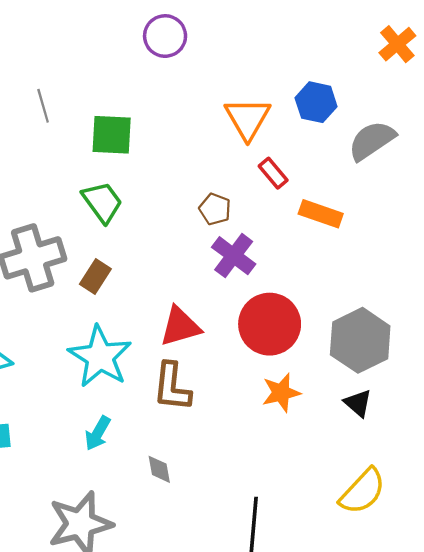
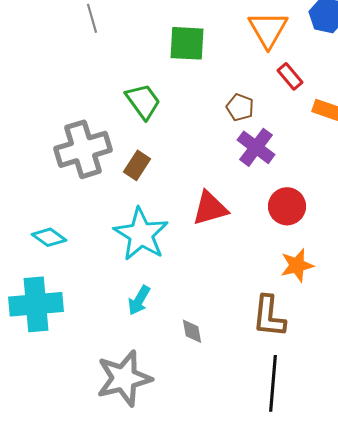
green square: (112, 135) -> (187, 43), moved
red circle: (270, 324) -> (287, 206), size x0.7
brown L-shape: (172, 387) -> (269, 316), moved

